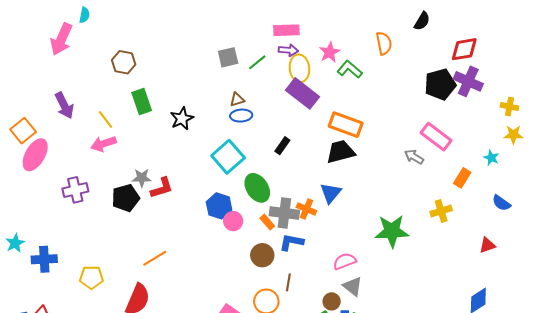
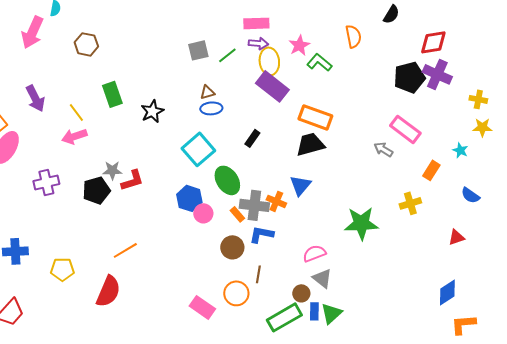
brown hexagon: (124, 62) -> (86, 44), moved

